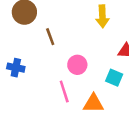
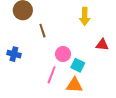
cyan square: (114, 78) -> (78, 65), moved
pink line: (64, 92) -> (52, 75), turned 36

